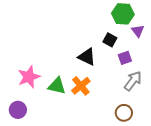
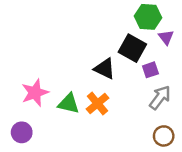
black square: (110, 40) -> (132, 48), size x1.6
brown circle: (124, 113) -> (164, 136), moved

